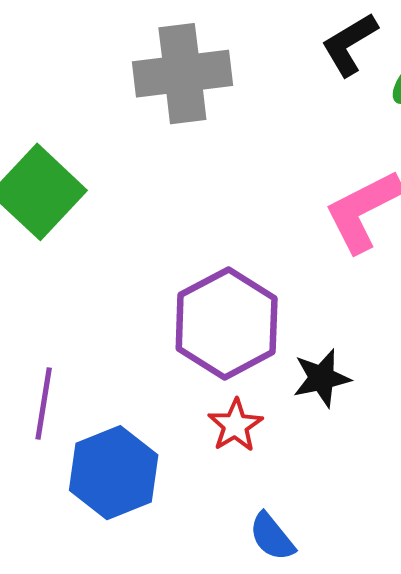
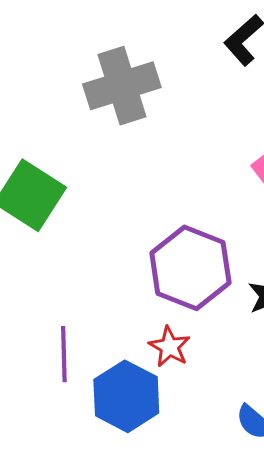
red star: (235, 425) -> (170, 347), moved

